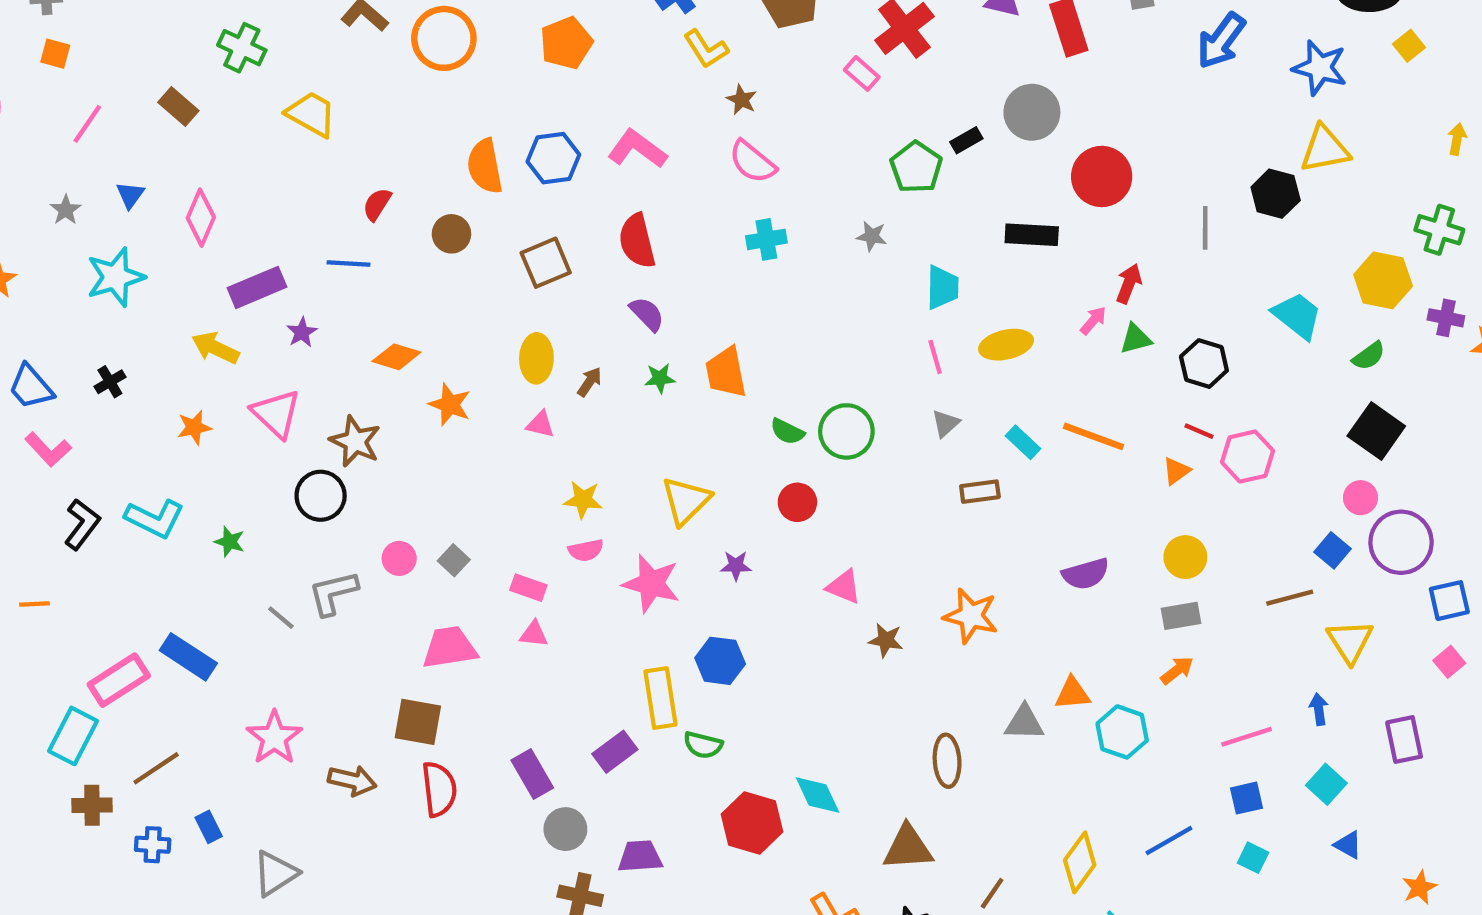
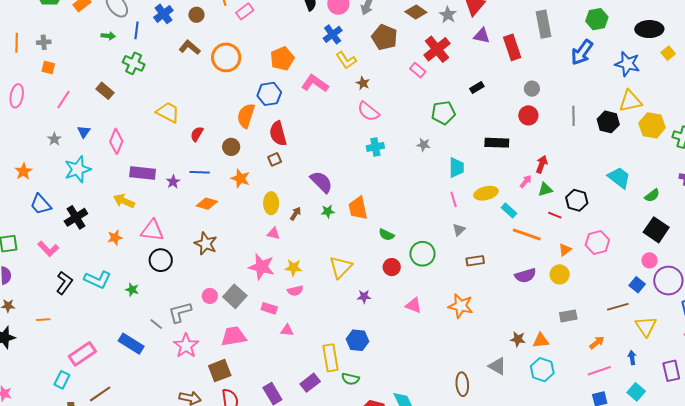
gray circle: (1032, 112) -> (532, 89), moved, size x0.6
yellow trapezoid: (311, 114) -> (168, 112), moved
black rectangle: (966, 140) -> (477, 88), moved
pink L-shape: (637, 149) -> (315, 83), moved
blue hexagon: (553, 158) -> (269, 94), moved
orange semicircle: (485, 166) -> (246, 116), turned 30
green pentagon: (916, 167) -> (443, 113), turned 30
red circle: (1102, 176) -> (528, 115), size x0.7
gray line: (1205, 228) -> (573, 116), moved
red semicircle: (637, 241) -> (278, 133), moved
brown square: (546, 263) -> (275, 159), size x0.6
blue line: (349, 264) -> (200, 172), moved
yellow hexagon: (1383, 280) -> (652, 125), moved
purple rectangle: (257, 287) -> (143, 173), turned 30
purple semicircle: (647, 314) -> (321, 182), size x1.4
purple star: (302, 332) -> (173, 182), moved
black cross: (110, 382) -> (76, 217), size x1.6
blue trapezoid: (31, 387) -> (41, 204), moved
orange star: (450, 405) -> (240, 178), moved
pink triangle: (276, 414) -> (152, 231), turned -35
green circle: (846, 431) -> (422, 254), moved
red line: (1199, 431) -> (555, 215), moved
brown star: (355, 441) -> (206, 244), moved
cyan rectangle: (1023, 442) -> (509, 211), moved
black circle: (321, 496) -> (161, 260), moved
yellow circle: (1185, 557) -> (560, 274), moved
gray square: (454, 560) -> (235, 296), size x1.6
purple semicircle: (1086, 574) -> (525, 276), moved
pink star: (651, 584) -> (262, 267), moved
orange star: (971, 616) -> (461, 306), moved
pink triangle: (534, 634) -> (287, 330), moved
brown star: (886, 640) -> (518, 339), moved
blue rectangle: (188, 657) -> (131, 344), moved
orange arrow: (1177, 670) -> (597, 343), moved
orange triangle: (1072, 693) -> (541, 340), moved
brown square: (418, 722) -> (220, 371), turned -30
gray triangle: (1024, 723) -> (497, 366), turned 30
cyan rectangle: (73, 736) -> (62, 380), size x0.7
pink star: (274, 738) -> (186, 346), moved

